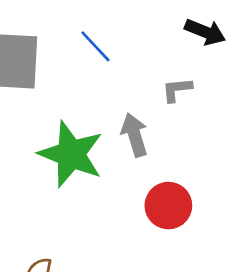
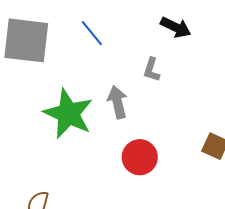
gray L-shape: (177, 90) -> (152, 70), turned -70

